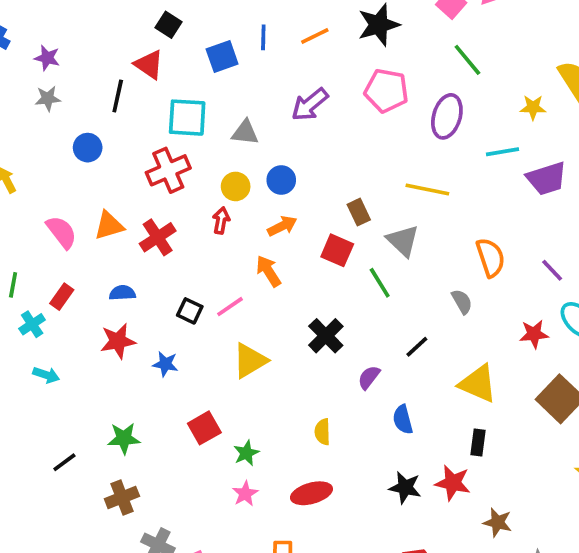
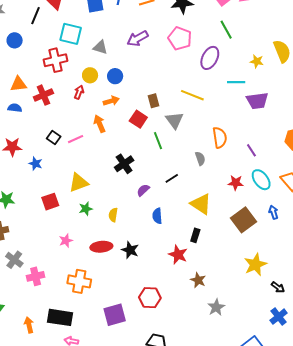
blue semicircle: (122, 293) -> (15, 108), moved
yellow triangle: (250, 361) -> (79, 183), moved
green star: (246, 453) -> (86, 209), moved
black star: (405, 488) -> (130, 250), moved

